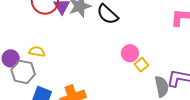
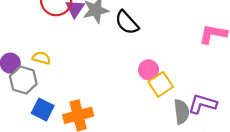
yellow square: (141, 65) -> (161, 84), size x1.5

